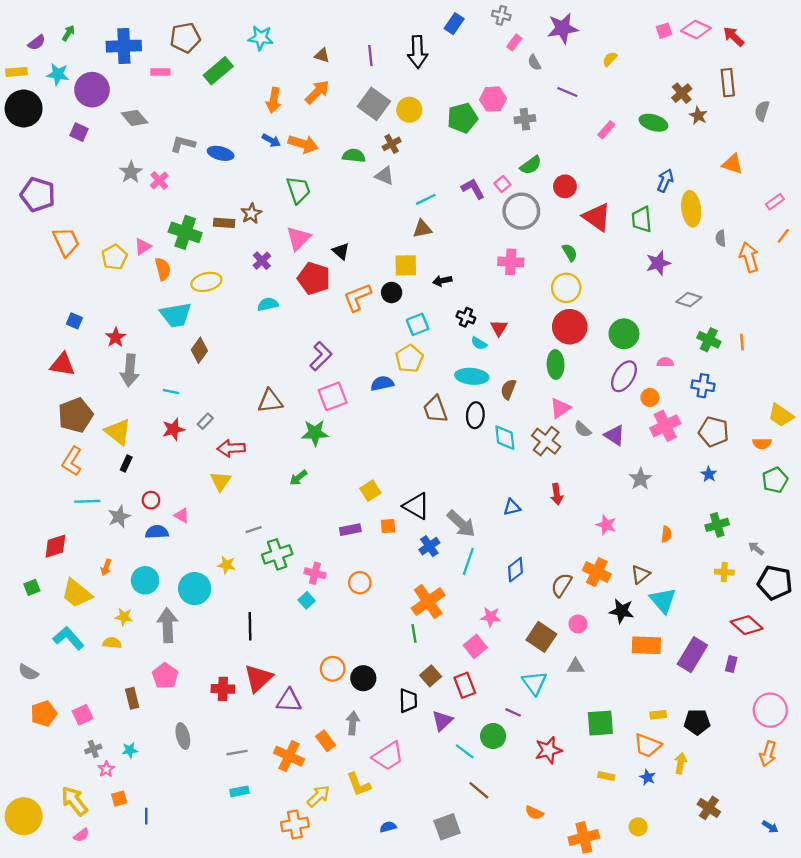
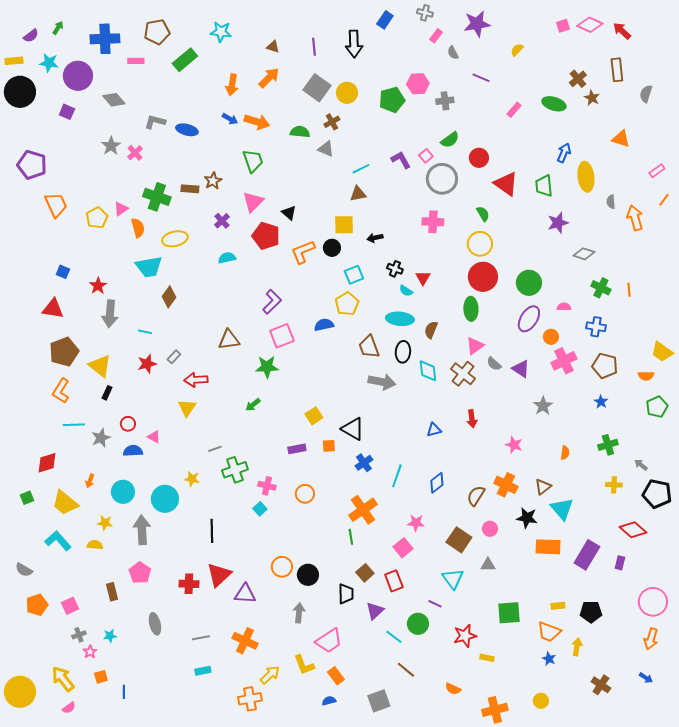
gray arrow: (461, 524) -> (382, 382), moved, turned -32
orange rectangle: (326, 741) -> (336, 676), moved
yellow rectangle: (606, 776) -> (487, 658), moved
blue arrow: (770, 827) -> (646, 678), moved

